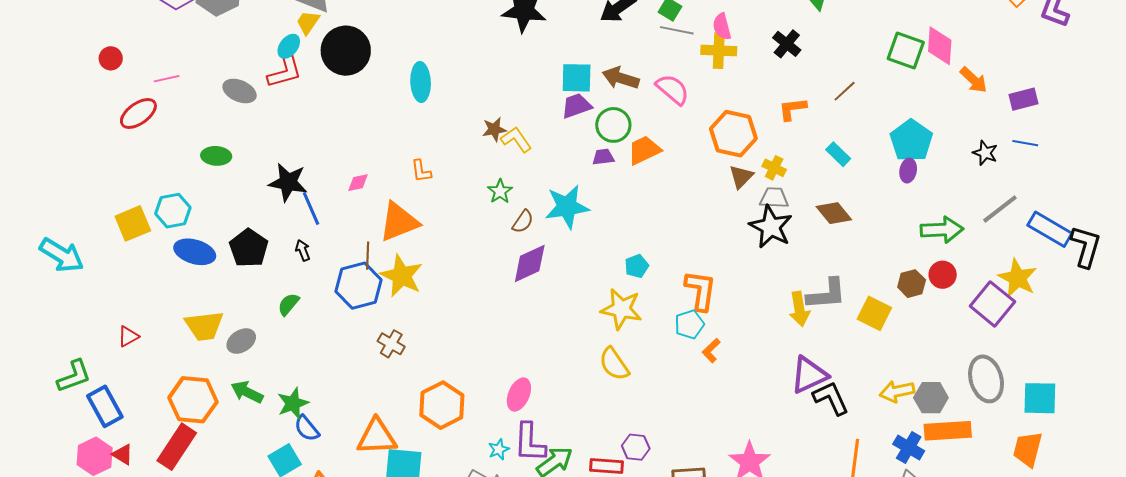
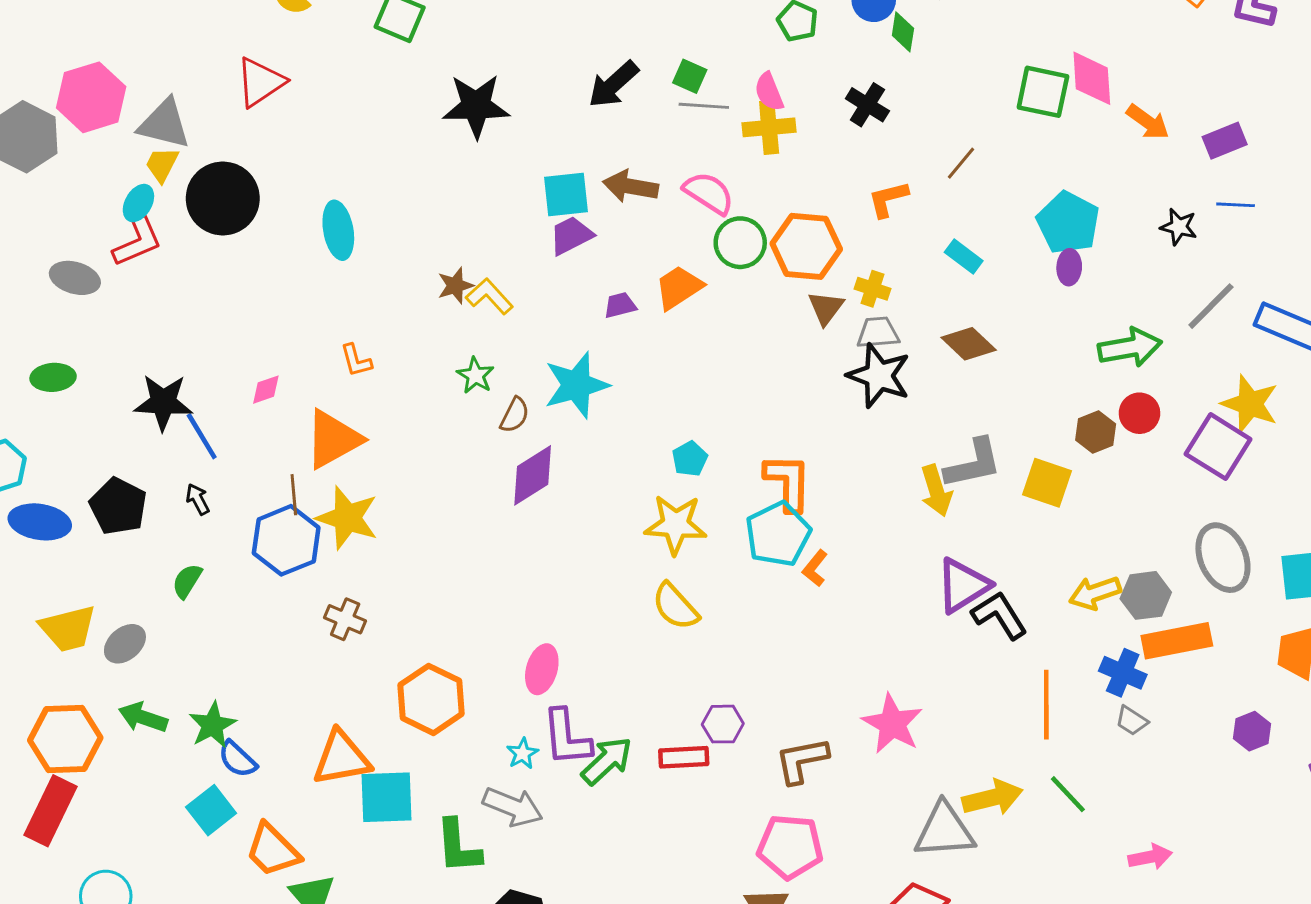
green circle: (613, 125) -> (740, 243), moved
cyan pentagon: (689, 324) -> (778, 534), size x1.5

